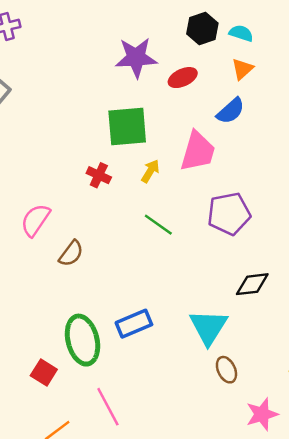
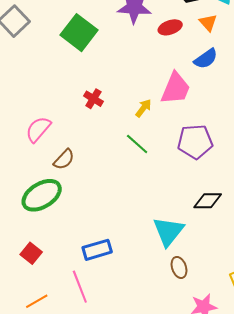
orange triangle: (242, 69) -> (208, 23), moved, turned -36
green square: (127, 127) -> (79, 33), moved, turned 36
yellow arrow: (150, 171) -> (143, 108), moved
blue rectangle: (134, 324) -> (97, 250), moved
green ellipse: (82, 340) -> (42, 195), moved, turned 66

